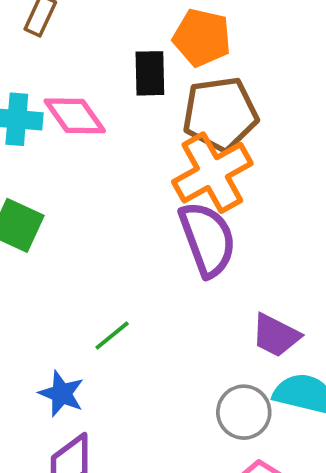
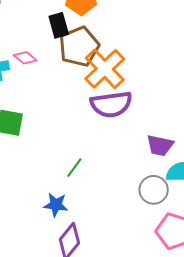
brown pentagon: (220, 114) -> (79, 46), moved
pink diamond: (75, 116) -> (25, 58), size x0.7
purple semicircle: (207, 239) -> (111, 104), turned 117

